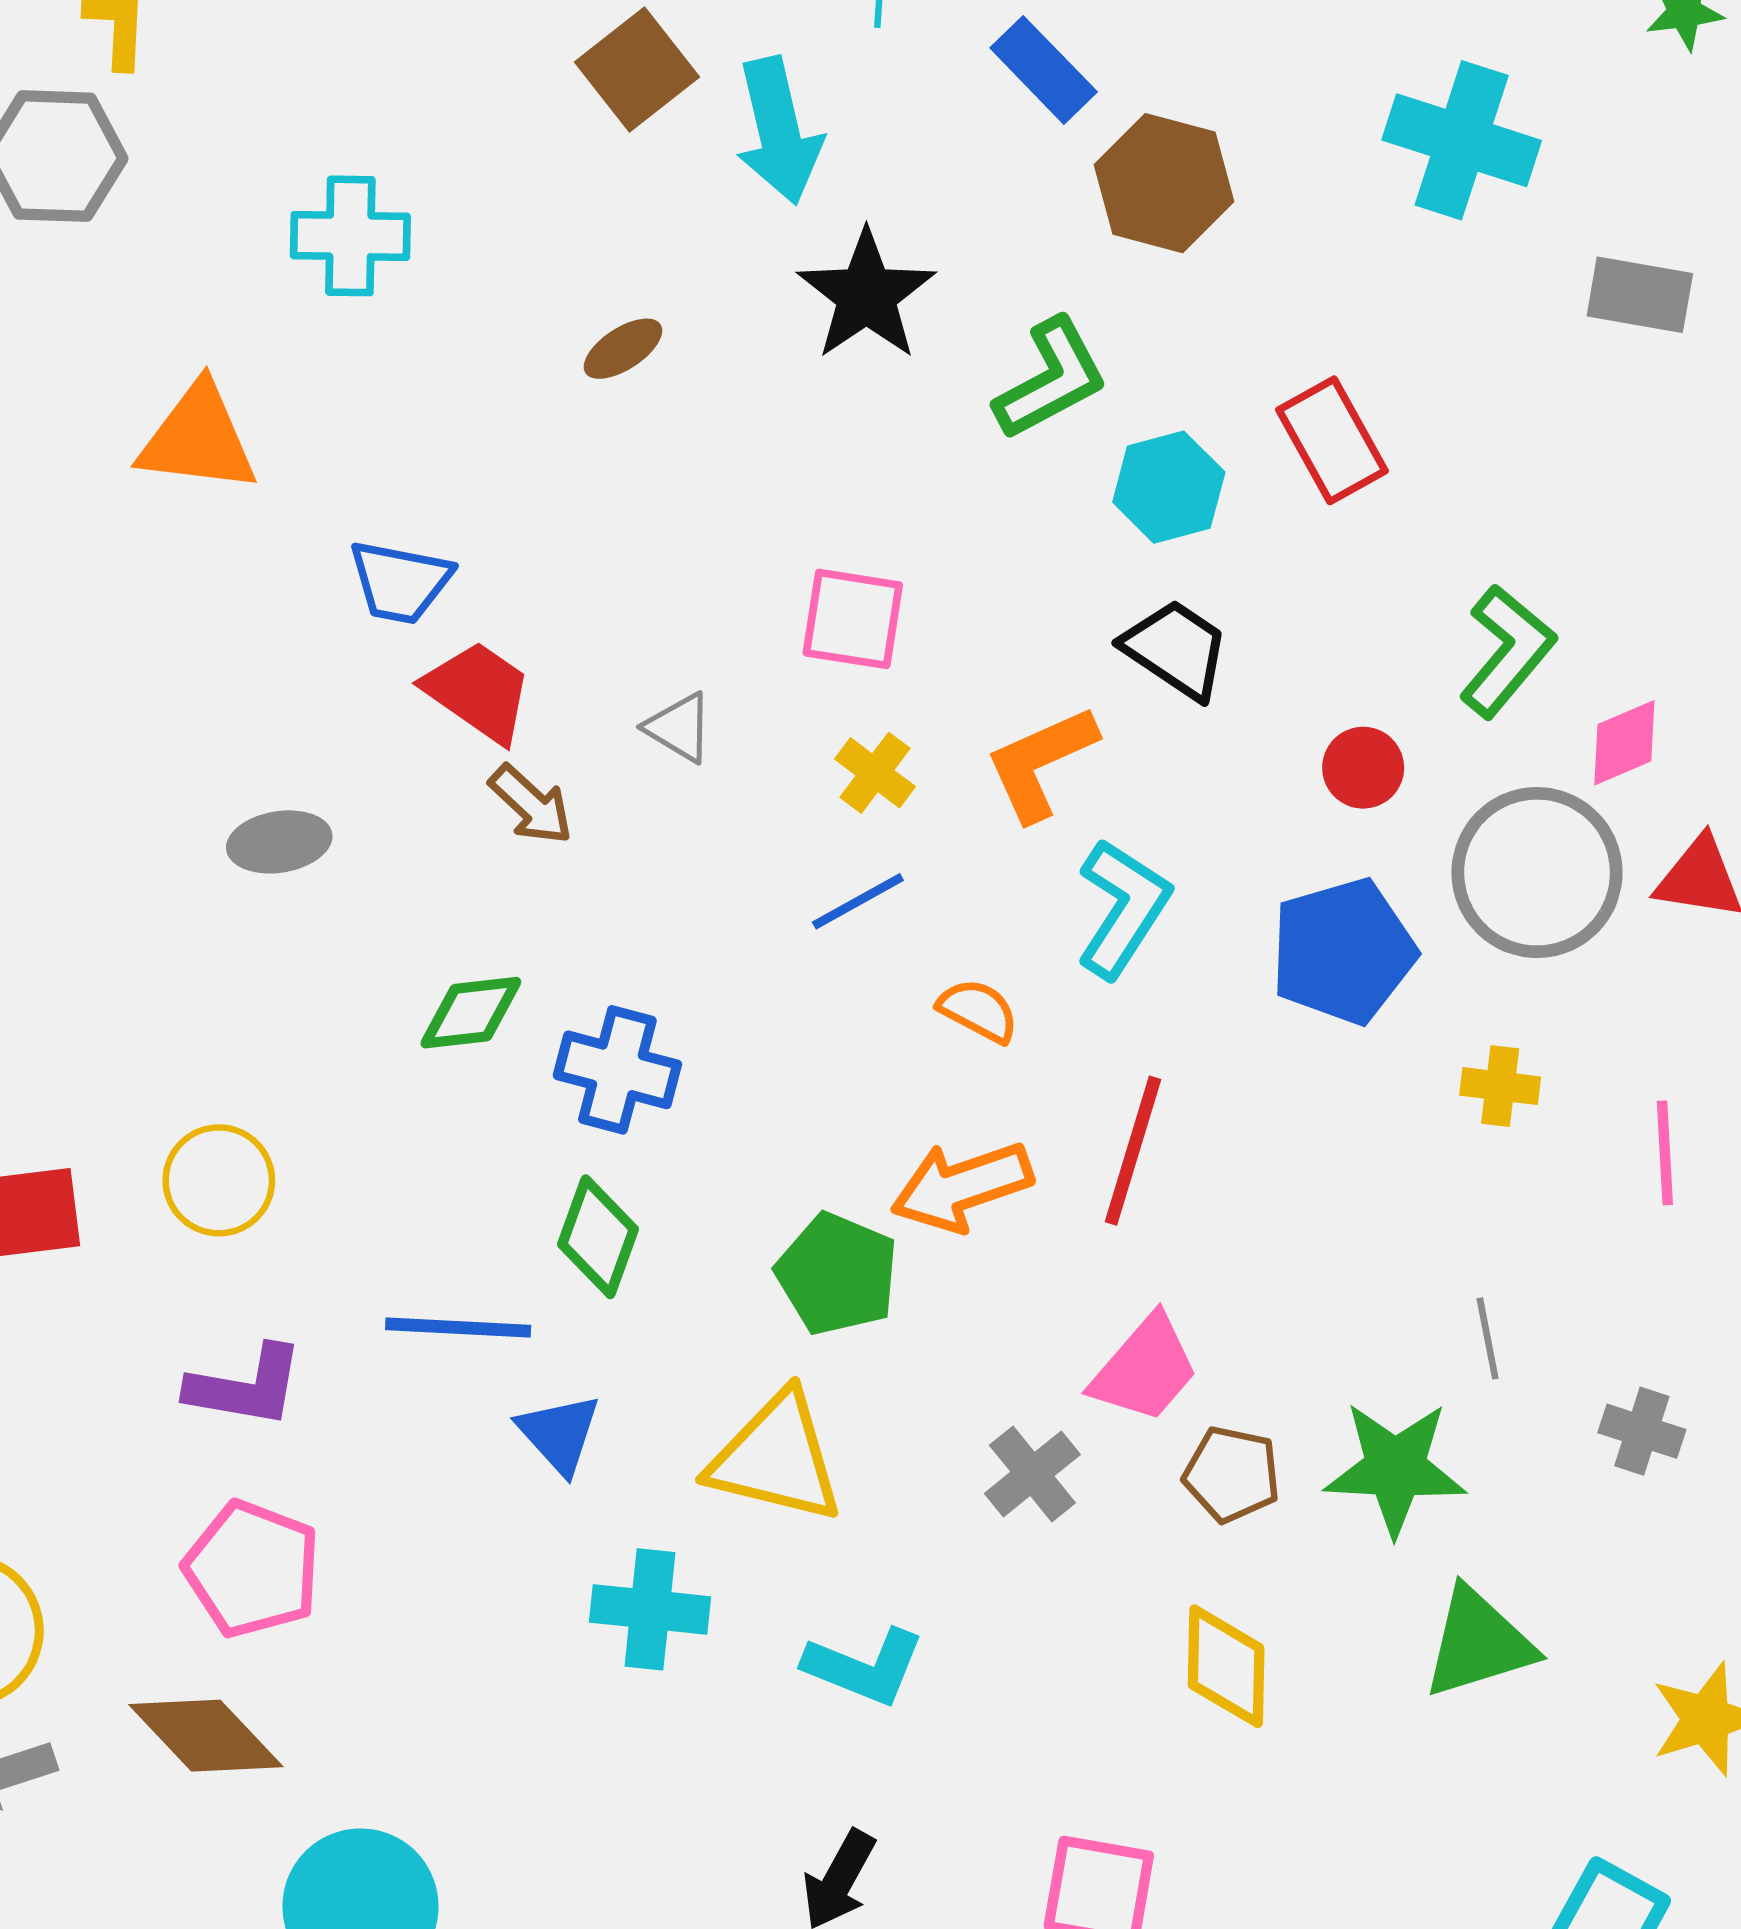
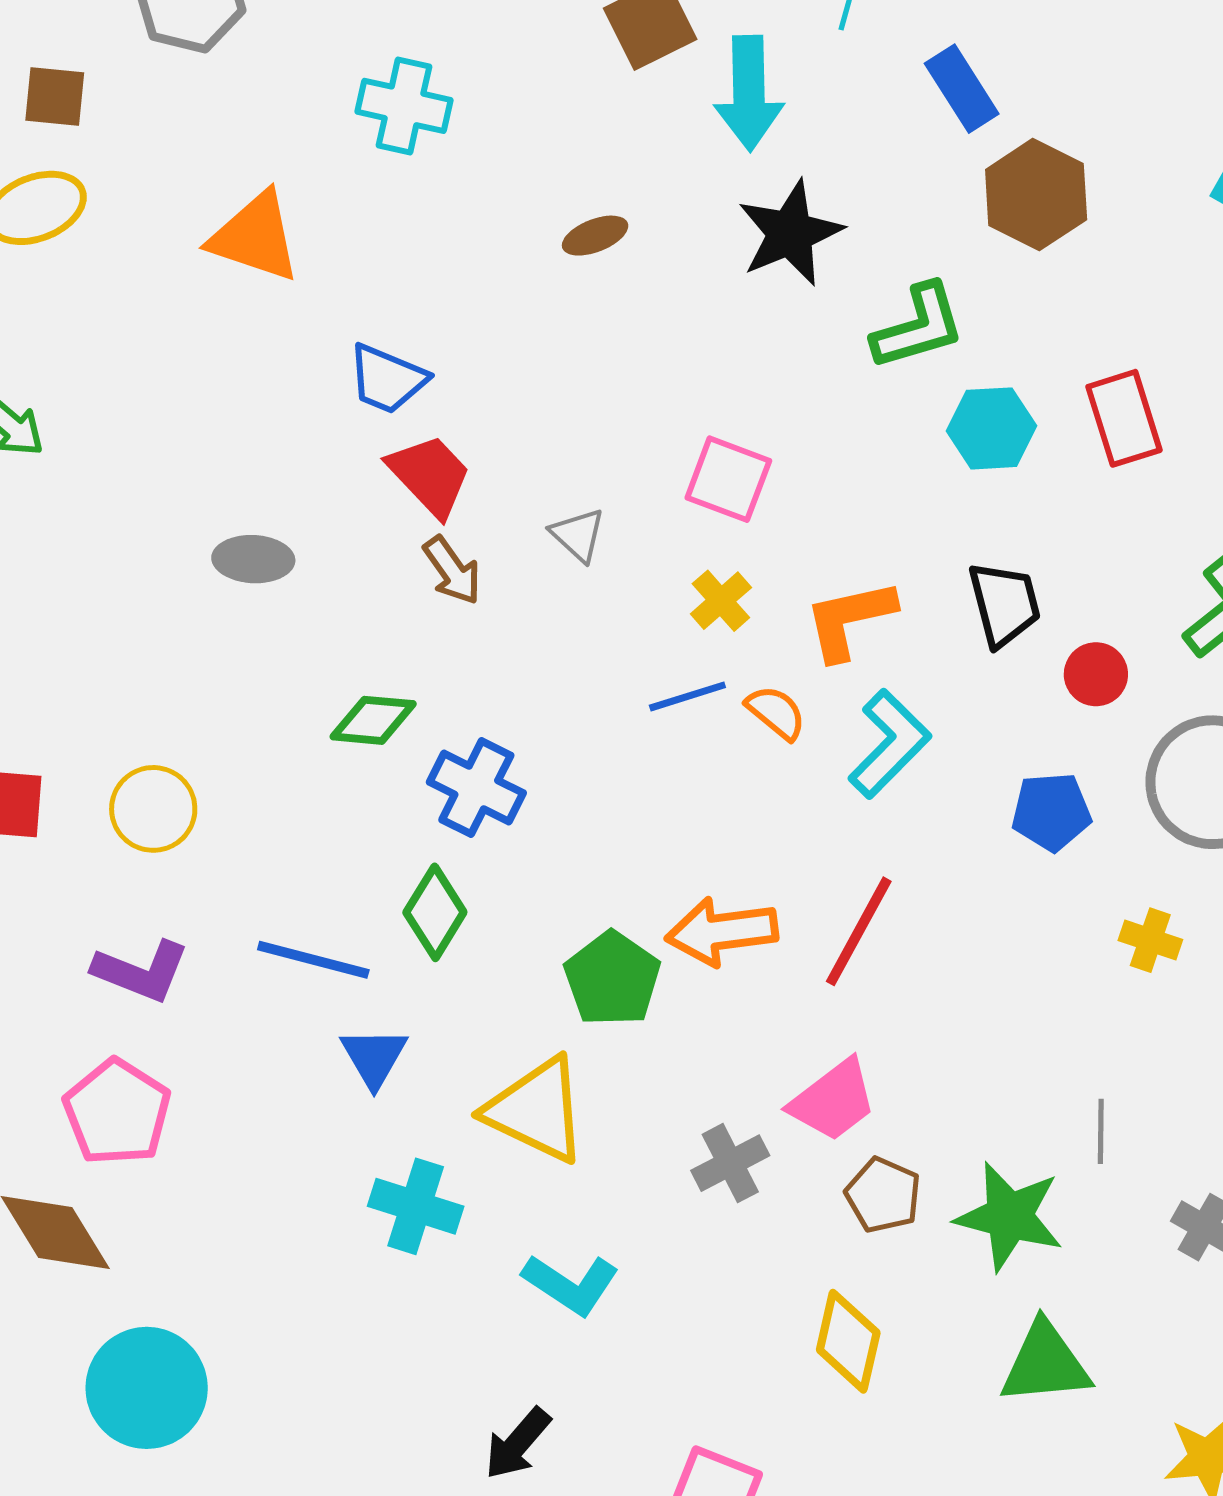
black trapezoid: (1176, 649) -> (1004, 604), moved, turned 30
blue pentagon: (1343, 951) -> (1051, 812), size x0.7
orange semicircle: (978, 1011) -> (776, 712), moved

